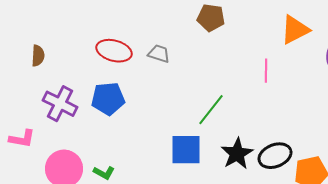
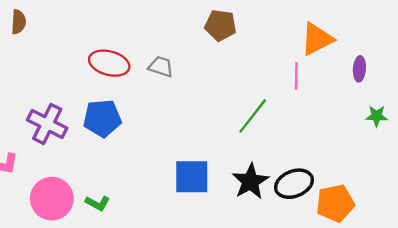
brown semicircle: (38, 56) -> (18, 22), moved
pink line: (266, 71) -> (296, 76), moved
green line: (211, 110) -> (253, 116), moved

